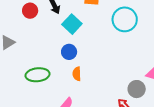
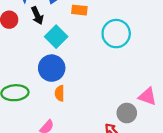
blue circle: (69, 52) -> (52, 68), size x1.5

